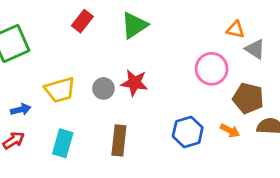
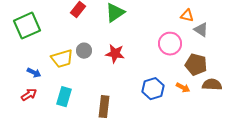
gray circle: (103, 88) -> (84, 51), moved
blue arrow: (21, 110) -> (34, 73), turned 40
brown rectangle: (119, 140) -> (104, 107), moved

